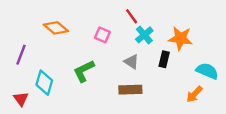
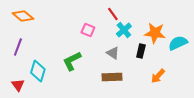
orange diamond: (56, 28) -> (23, 16), moved
cyan semicircle: (207, 71) -> (178, 43), moved, turned -48
orange arrow: (194, 94) -> (158, 76), moved

